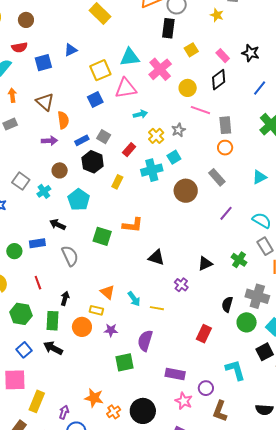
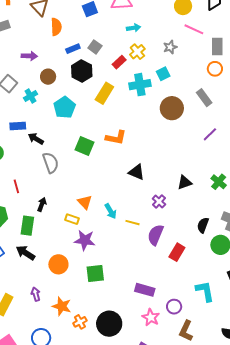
yellow cross: (156, 136) -> (137, 52), moved
purple arrow: (49, 141) -> (29, 56), moved
yellow rectangle: (117, 182) -> (104, 93), size x1.5
black arrow: (58, 225) -> (36, 139), moved
blue rectangle: (37, 243) -> (18, 126), moved
orange circle: (82, 327) -> (58, 264), moved
purple star: (111, 330) -> (85, 240), size x1.5
purple semicircle: (145, 341) -> (156, 235), moved
purple arrow: (64, 412) -> (36, 294), moved, turned -40

